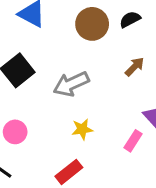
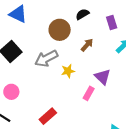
brown circle: (92, 24) -> (60, 30), moved
yellow star: (82, 129) -> (68, 71), moved

